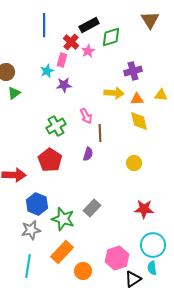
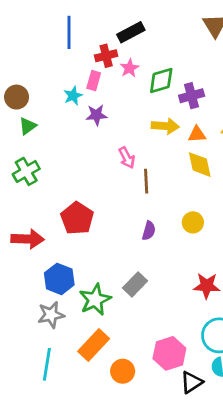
green diamond: (111, 37) -> (161, 81), moved
red cross: (71, 42) -> (106, 56), turned 35
green cross: (56, 126) -> (26, 171), moved
purple semicircle: (88, 154) -> (149, 231), moved
green star: (63, 219) -> (95, 300), turned 30

